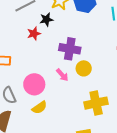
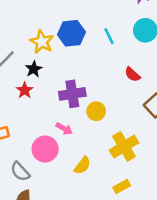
pink arrow: (62, 75) -> (64, 129), moved
yellow semicircle: (39, 108) -> (82, 165), moved

